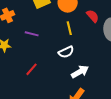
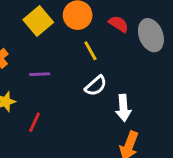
red line: (32, 69) -> (35, 122), moved
white arrow: (80, 72) -> (123, 108), turned 132

